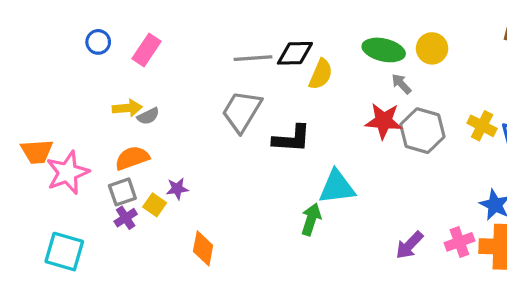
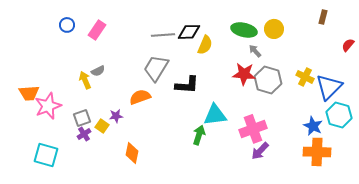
yellow arrow: (127, 108) -> (85, 80), moved, turned -108
orange semicircle: (132, 158) -> (140, 97), moved
pink cross: (459, 242) -> (253, 129), moved, size x1.5

